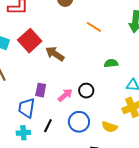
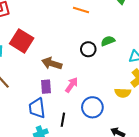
brown arrow: (55, 54) -> (52, 63), moved
black circle: (86, 91) -> (88, 49), moved
yellow semicircle: (110, 127) -> (123, 93), moved

